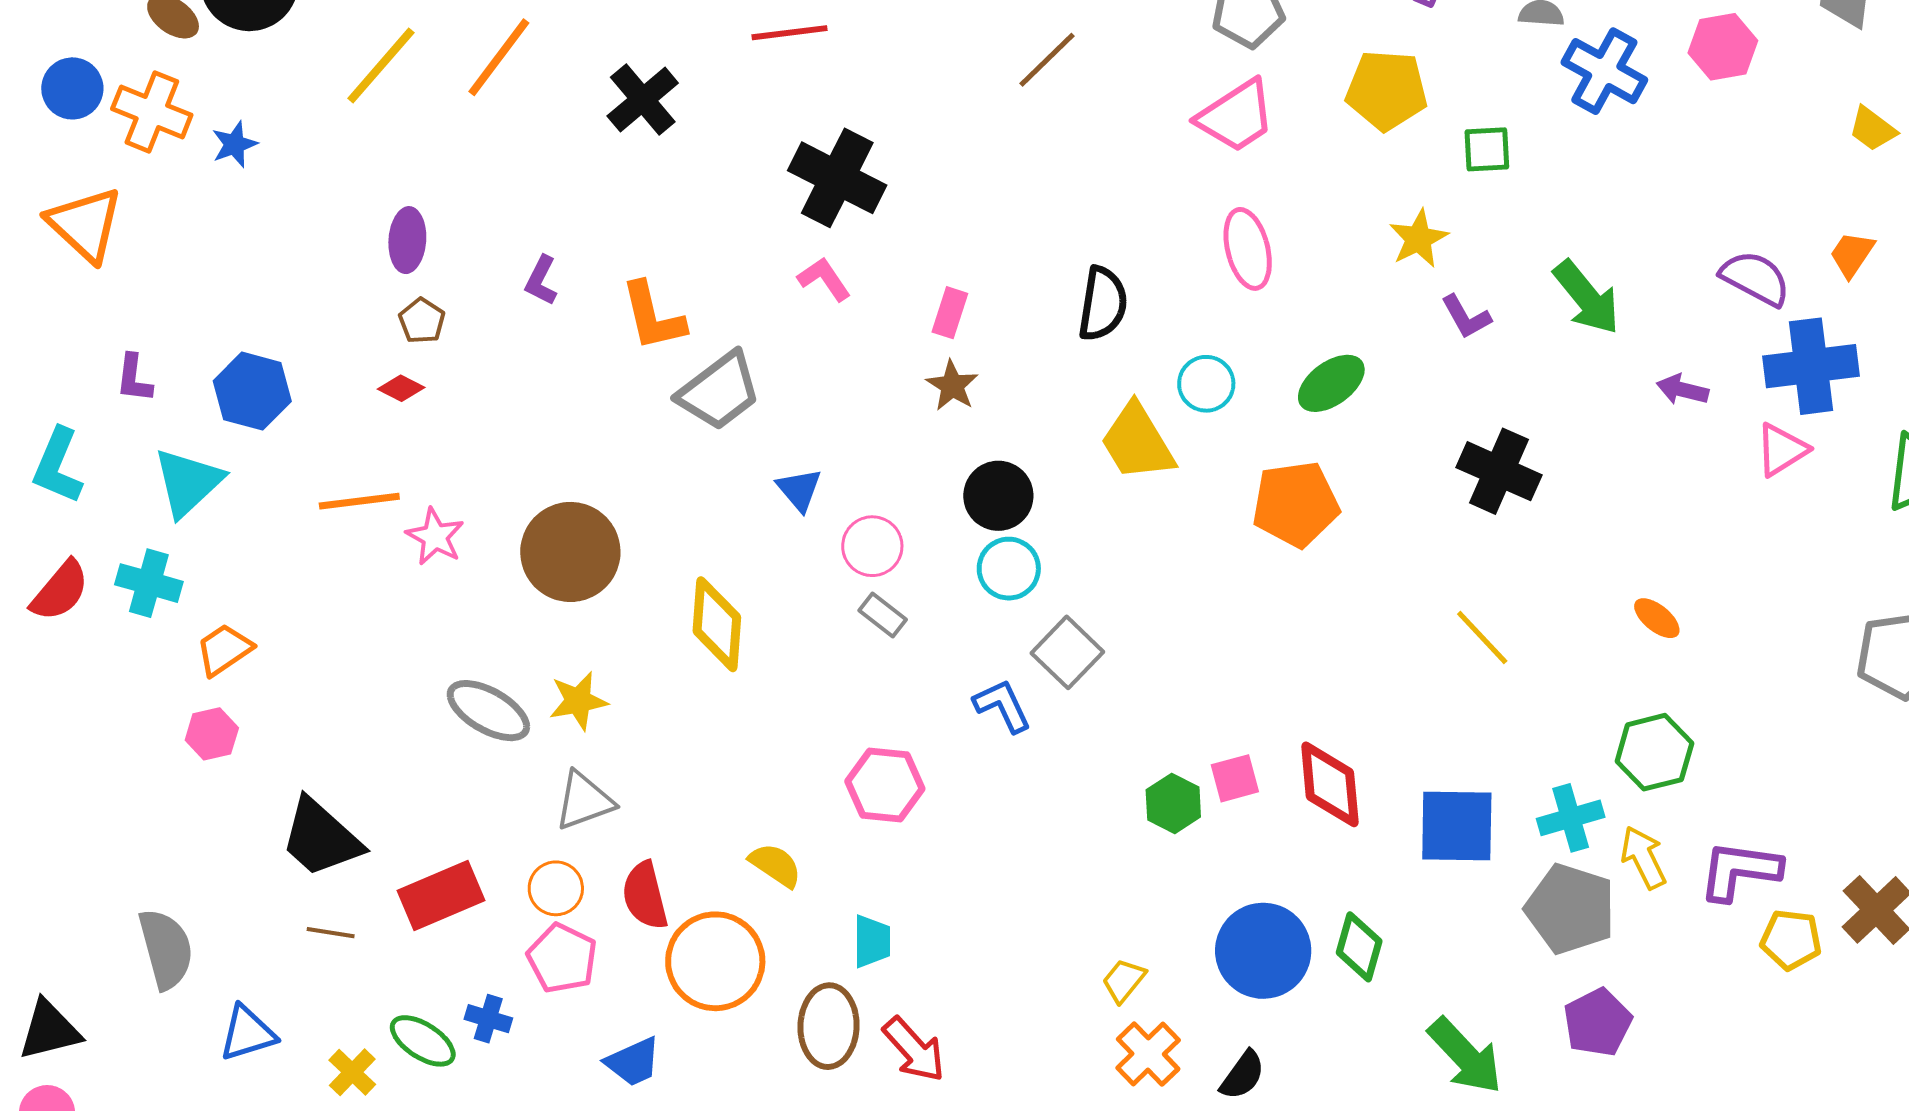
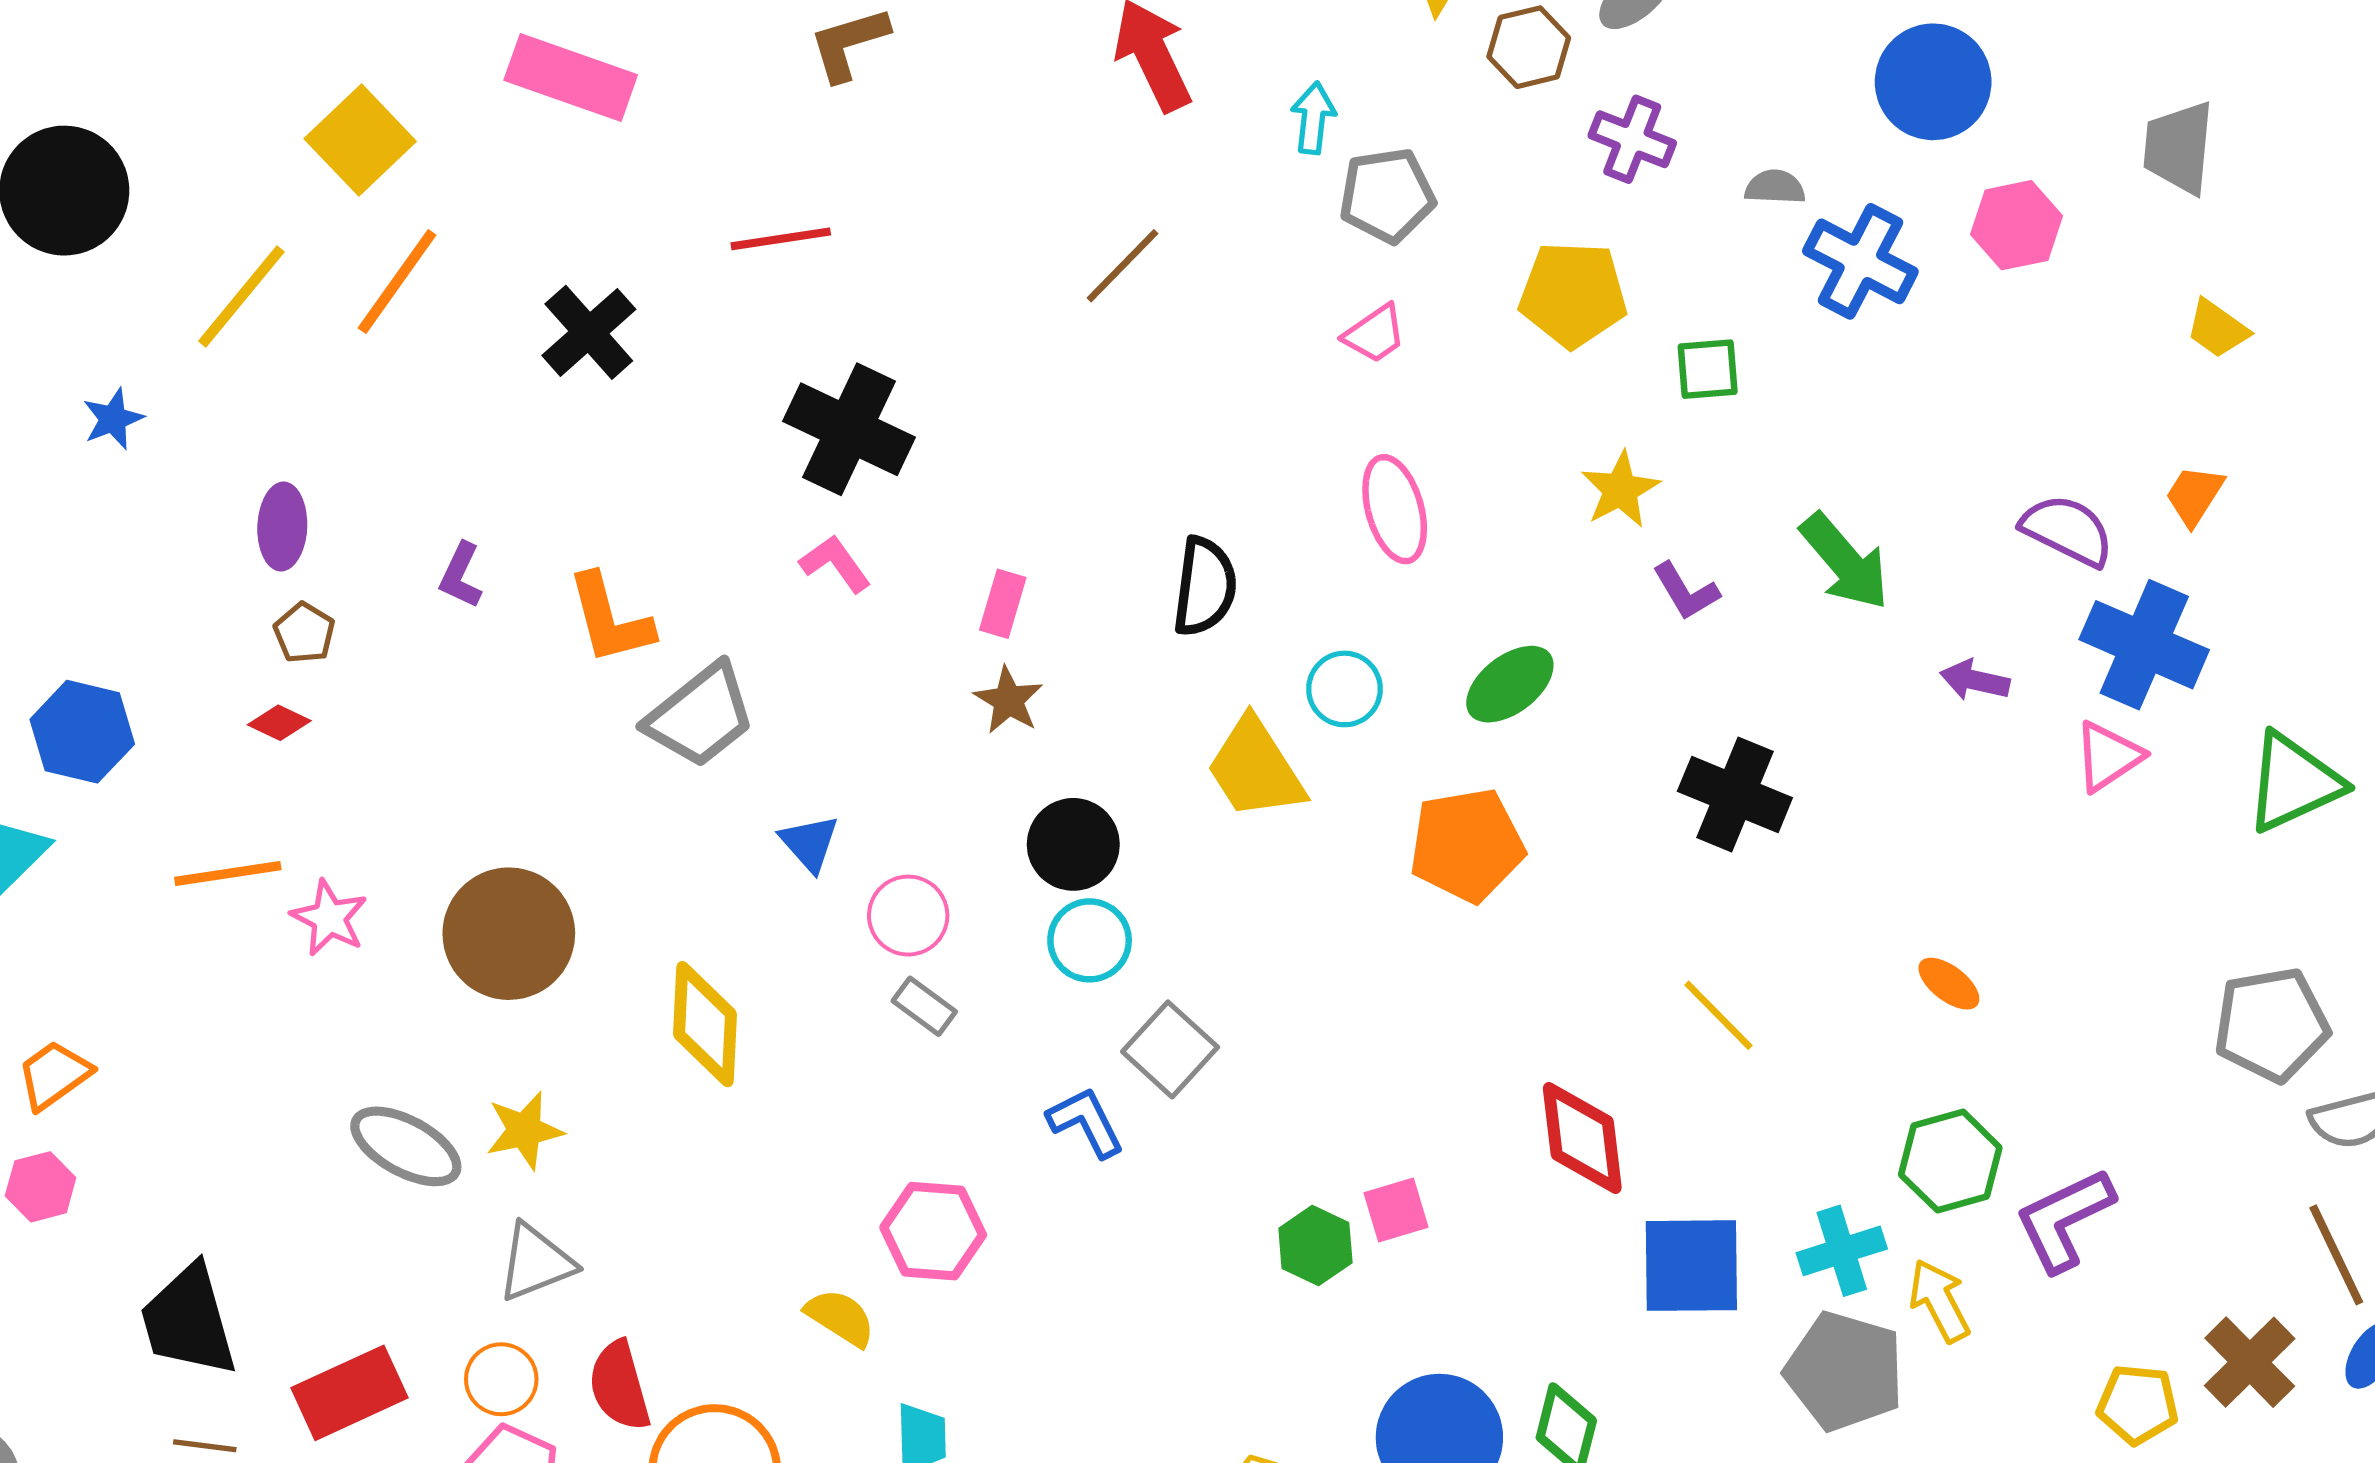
pink trapezoid: (1236, 116) -> (1375, 334), size x0.6
blue star: (234, 144) -> (113, 419), moved
blue cross: (1811, 366) -> (2144, 645), turned 32
red diamond: (1330, 784) -> (1582, 1138), moved
black trapezoid: (321, 838) -> (188, 1321), turned 34
yellow semicircle: (775, 865) -> (840, 1317), moved
purple L-shape: (1740, 871) -> (2064, 1219), moved, turned -32

